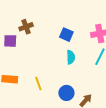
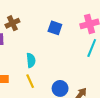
cyan semicircle: (71, 57) -> (31, 60), moved

